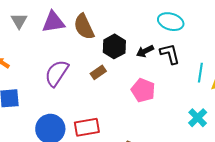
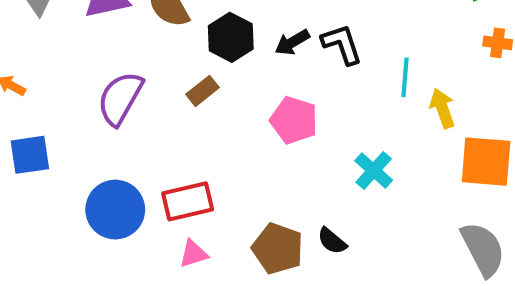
cyan cross: (198, 118) -> (374, 170), moved

